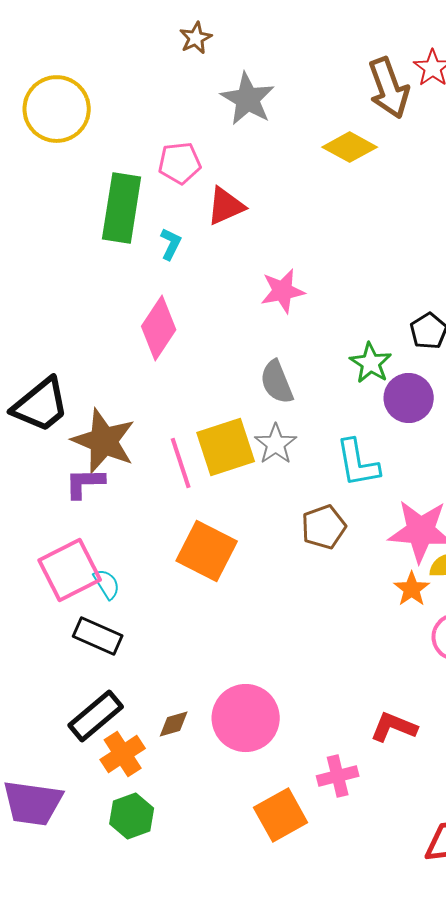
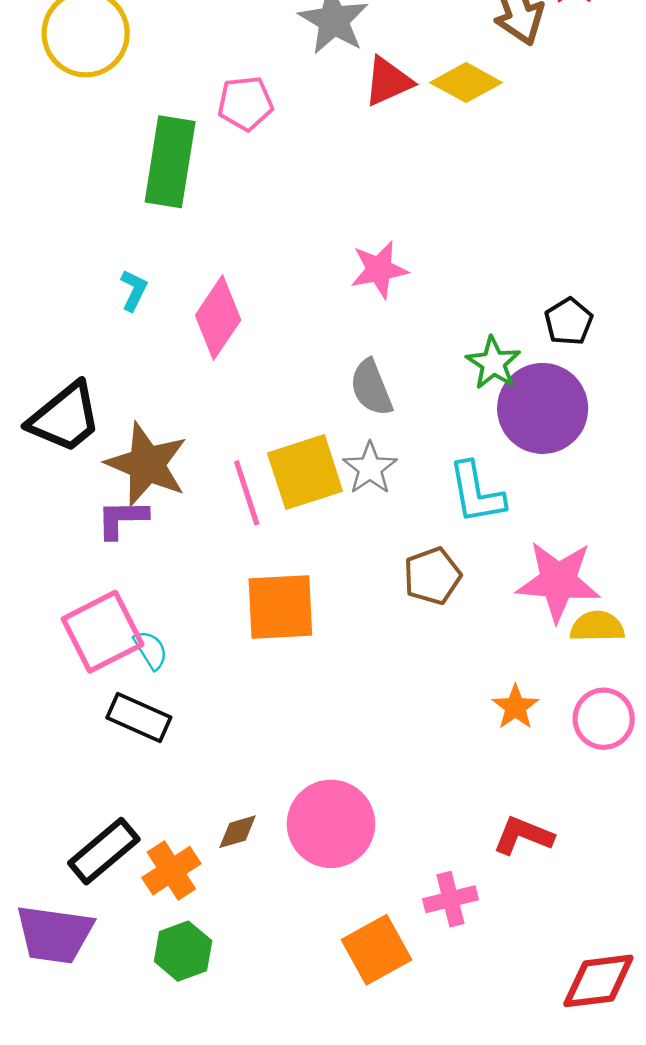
red triangle: (226, 206) -> (388, 81), moved
cyan L-shape: (171, 244) -> (134, 290), moved
purple circle: (409, 398) -> (543, 408), size x1.4
orange square: (207, 551) -> (280, 607), turned -30
orange star: (412, 589) -> (515, 707), moved
black rectangle: (96, 716) -> (104, 851), moved

